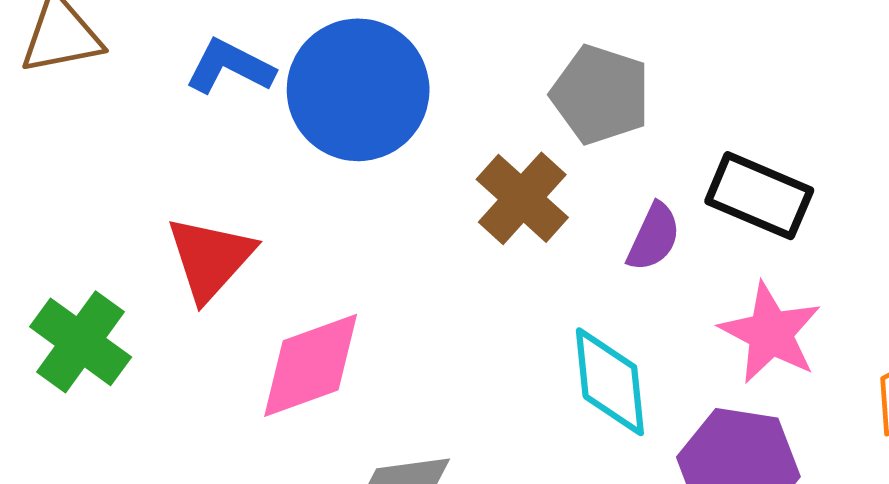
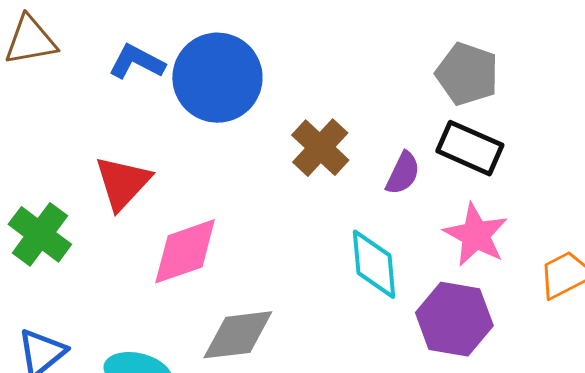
gray pentagon: (600, 95) -> (467, 74), moved

